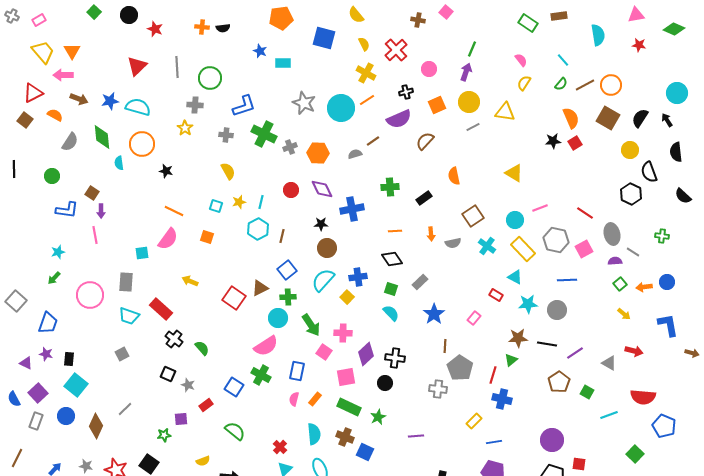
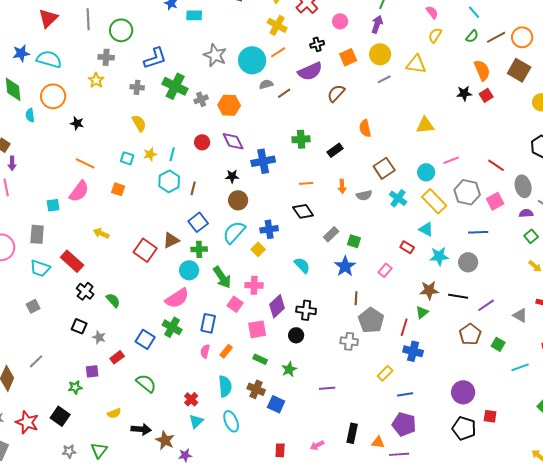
gray semicircle: (355, 154) -> (266, 84), moved
yellow triangle: (514, 173) -> (425, 125), turned -36
green square: (391, 289) -> (354, 241), moved
green rectangle: (349, 407) -> (260, 359), size x0.6

